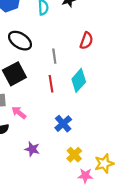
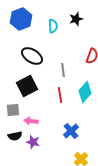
pink arrow: (19, 113) -> (31, 121), turned -32
purple star: (32, 149) -> (33, 142), moved

